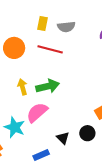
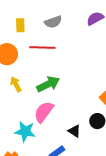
yellow rectangle: (42, 24) -> (20, 25), moved
yellow arrow: (22, 87) -> (16, 84), moved

